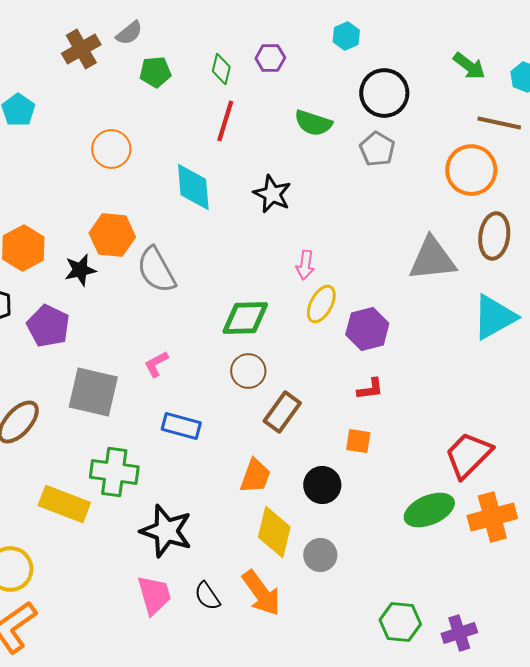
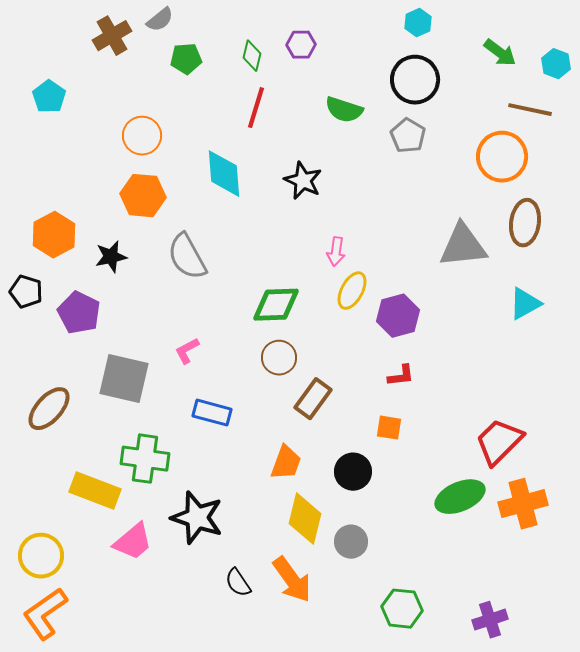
cyan hexagon: (346, 36) -> (418, 23), moved
orange hexagon: (112, 235) -> (143, 196), moved
cyan triangle: (494, 317) -> (525, 304), size x0.7
pink trapezoid: (154, 595) -> (133, 542), moved, turned 66
green hexagon: (400, 622) -> (402, 609), moved

